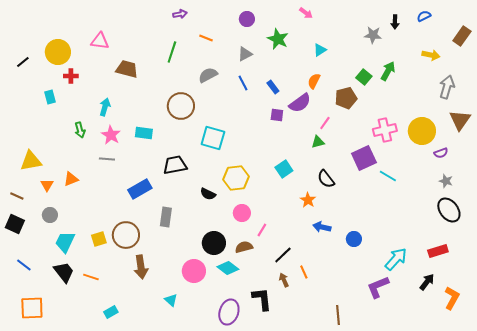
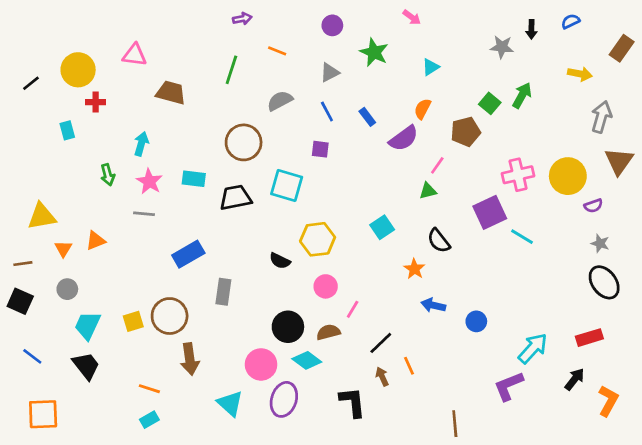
purple square: (277, 115) -> (320, 149), moved
black trapezoid: (175, 165) -> (235, 198), moved
brown line: (17, 196) -> (23, 264), turned -32
orange line: (91, 277) -> (149, 389), moved
cyan triangle: (171, 300) -> (230, 403), size x1.5
purple ellipse: (229, 312) -> (284, 399), moved

